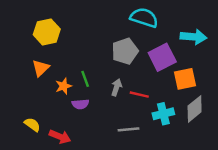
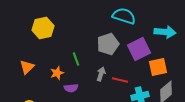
orange triangle: (41, 68) -> (27, 67), moved
green line: (85, 79) -> (76, 59), moved

